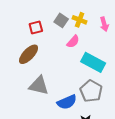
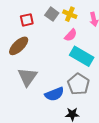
pink semicircle: (73, 42) -> (71, 35), moved
gray triangle: (39, 86) -> (27, 77), turned 50

